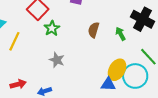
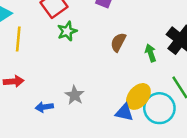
yellow line: (14, 41) -> (18, 39), turned -30
gray star: (57, 60) -> (75, 95), moved
red arrow: (18, 84) -> (14, 81), moved

